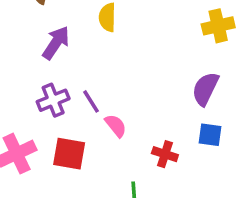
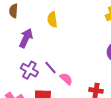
purple cross: (53, 100) -> (29, 70), turned -30

